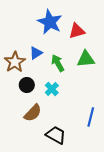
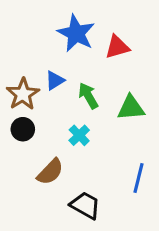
green triangle: (86, 59) -> (131, 108), moved
black circle: (27, 85) -> (23, 129), moved

